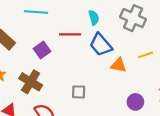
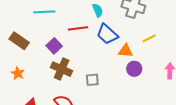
brown cross: (31, 82) -> (62, 69), moved
purple circle: (135, 102) -> (134, 69), moved

